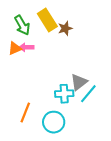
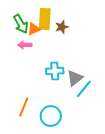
yellow rectangle: (47, 20) -> (45, 19), turned 35
orange triangle: (15, 48) -> (34, 29), moved
cyan cross: (64, 94) -> (55, 71), moved

